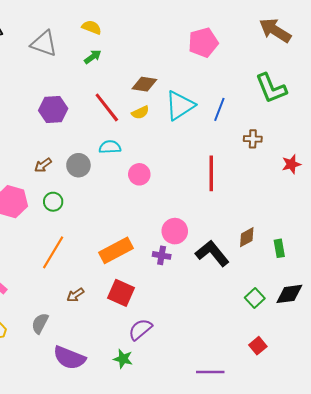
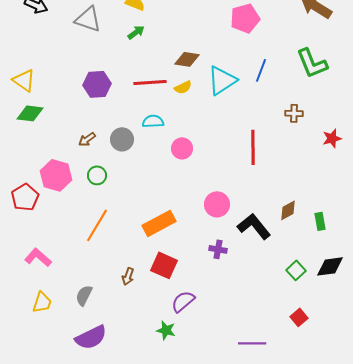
red line: (107, 107) -> (150, 82), turned -56
blue line: (219, 109) -> (261, 70), moved
purple cross: (162, 255) -> (218, 249), moved
brown arrow: (75, 295) -> (128, 276), moved, turned -36
purple semicircle: (69, 358) -> (91, 337), moved, turned -48

